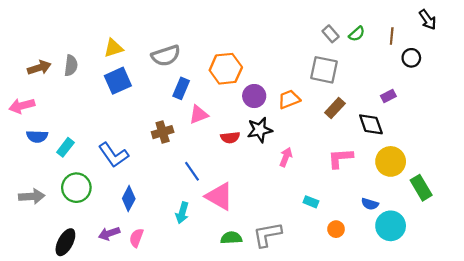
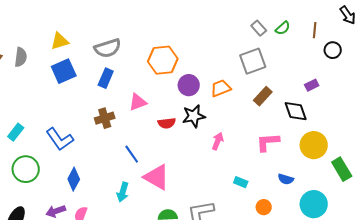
gray square: (324, 70) -> (253, 61), turned -32
blue rectangle: (181, 88) -> (106, 78), moved
blue semicircle: (370, 204) -> (286, 179), moved

